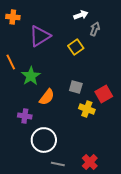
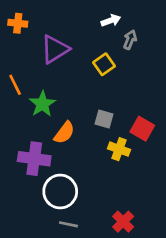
red square: (104, 94) -> (142, 129), turned -30
purple cross: (25, 116) -> (34, 159), size x1.6
gray line: (58, 164) -> (68, 224), moved

